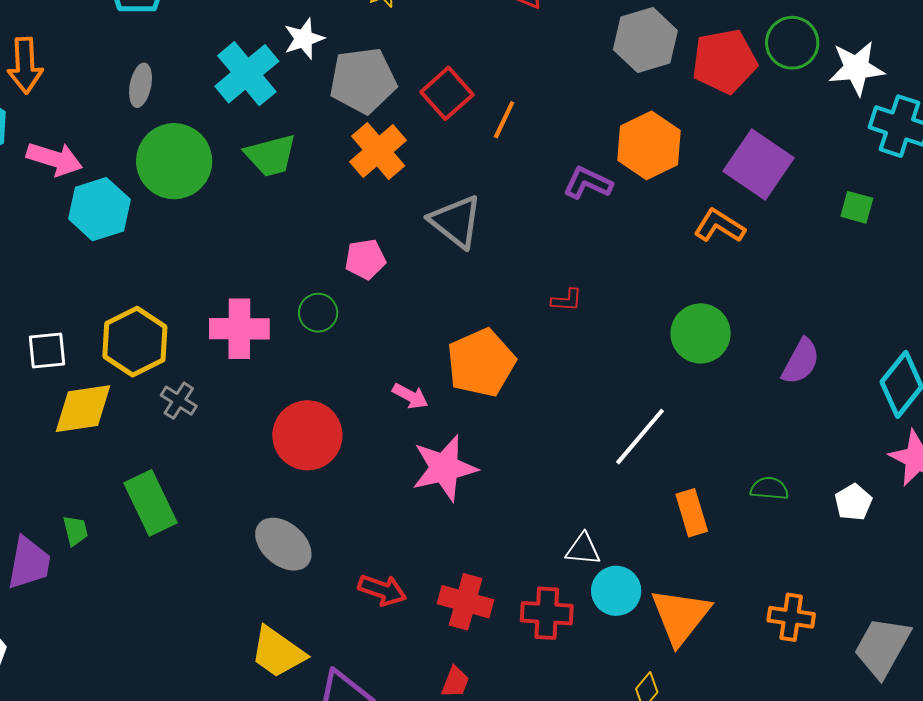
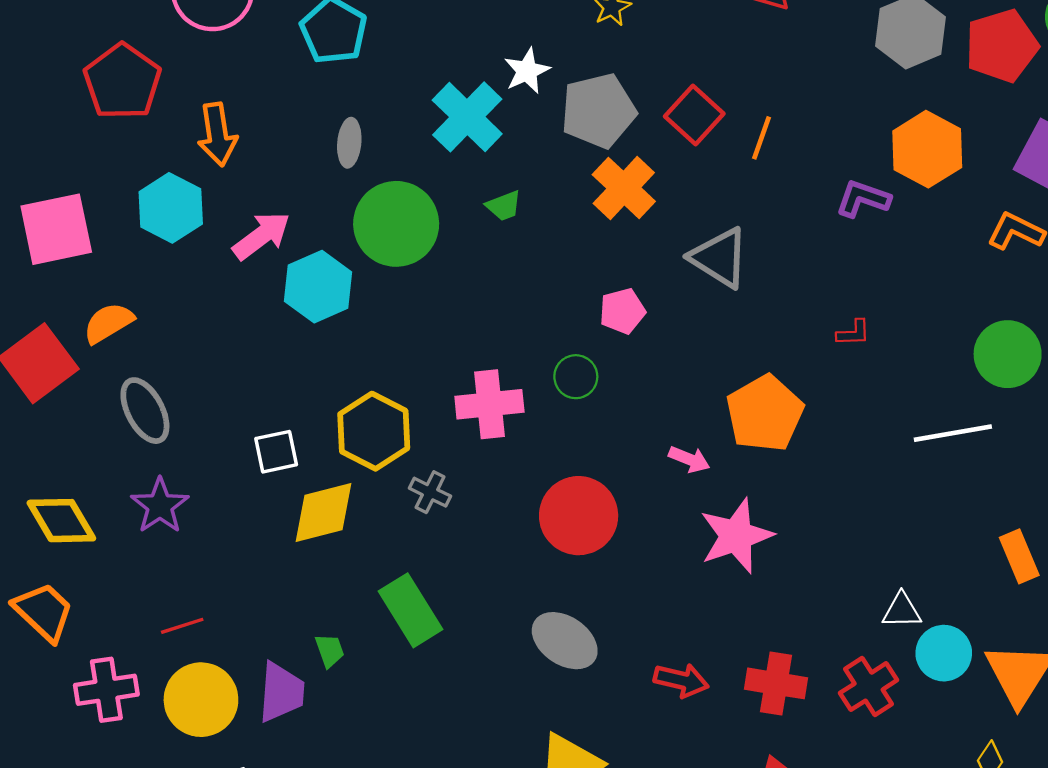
green trapezoid: (271, 155) -> (504, 206), size x0.6
pink arrow: (54, 159) -> (262, 236), turned -48
white line: (640, 437) -> (953, 433), moved, turned 46
red cross: (547, 613) -> (869, 687), turned -30

